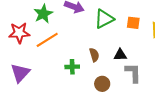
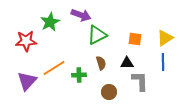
green triangle: (104, 19) -> (97, 35), moved
orange square: (133, 23) -> (135, 39), moved
orange line: (47, 40) -> (54, 68), moved

